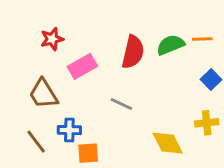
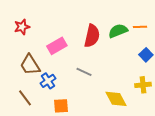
red star: (52, 39) -> (22, 27), moved
blue cross: (69, 130) -> (48, 81), moved, turned -35

